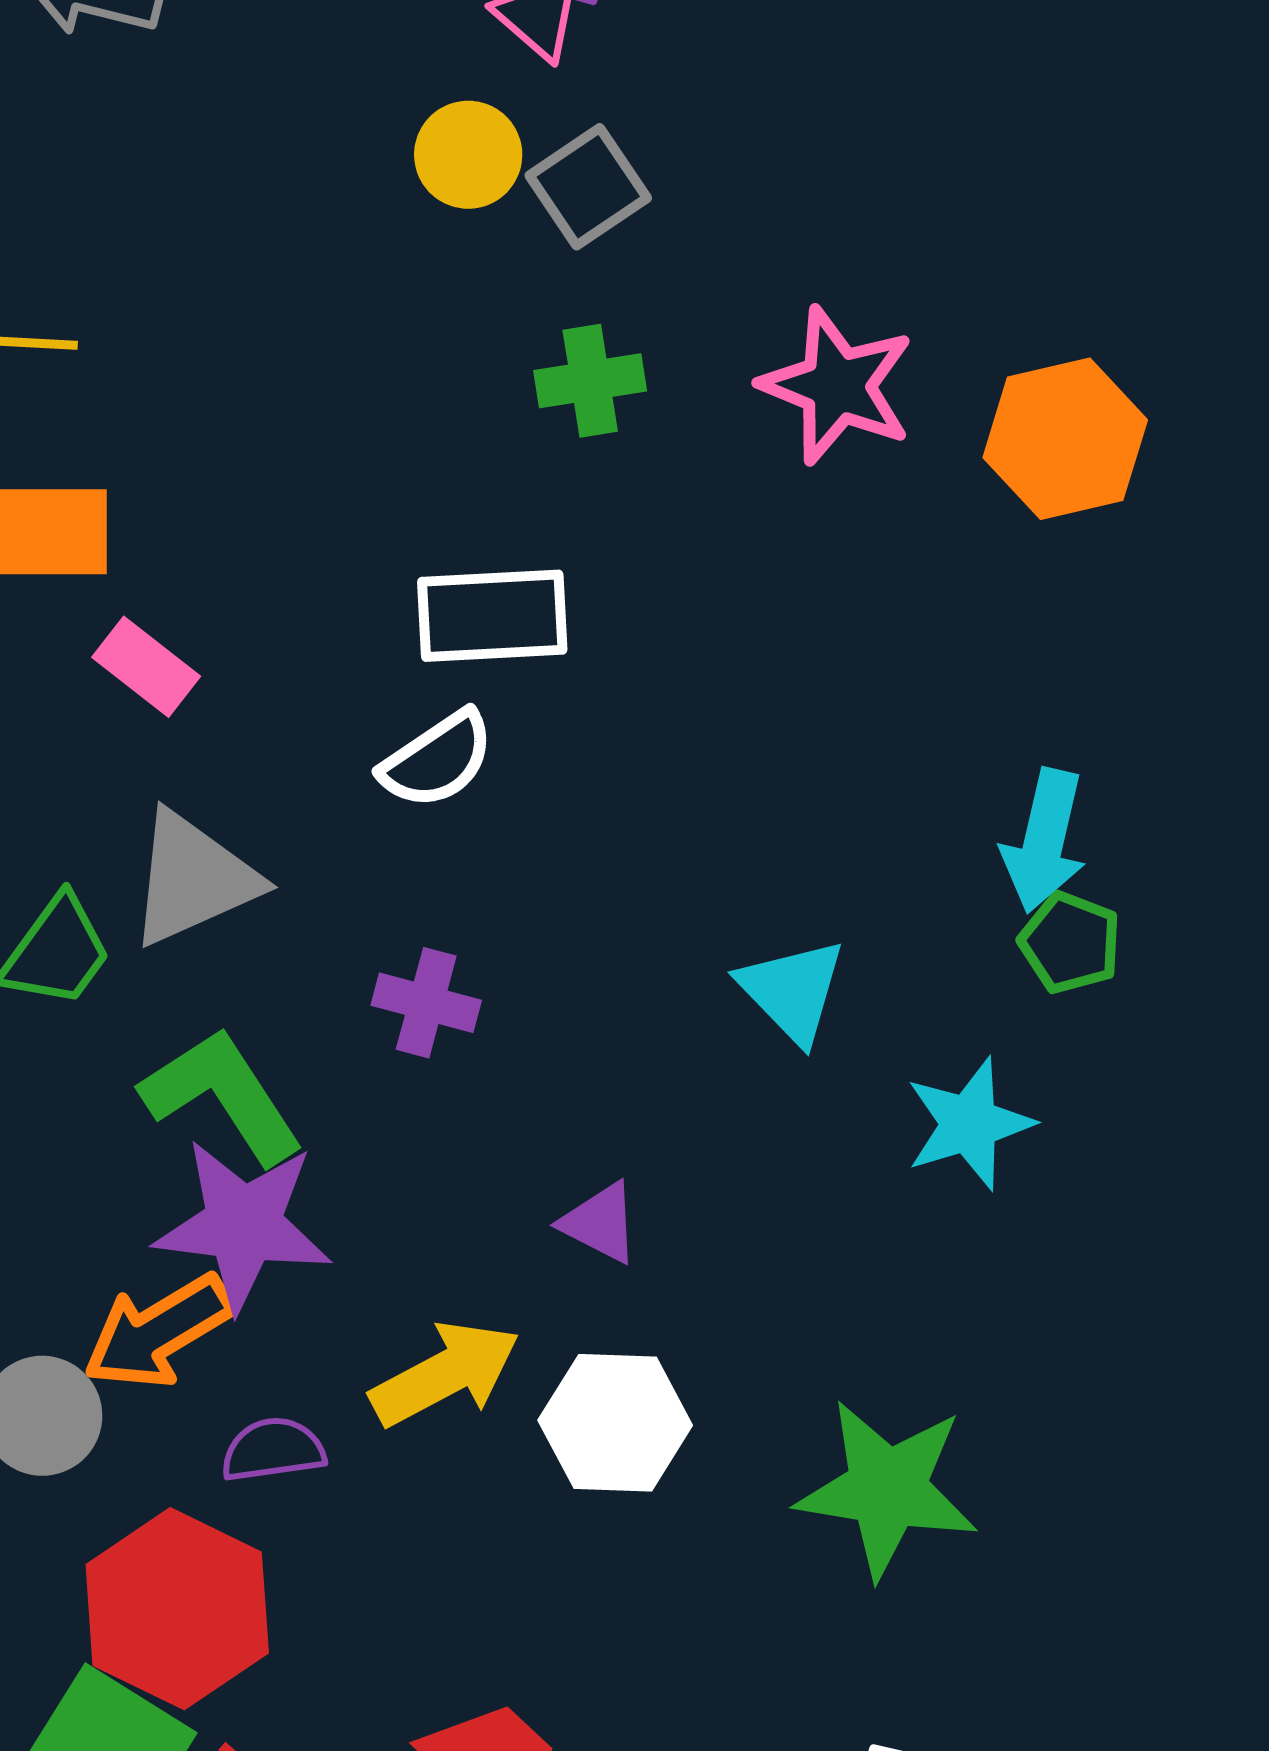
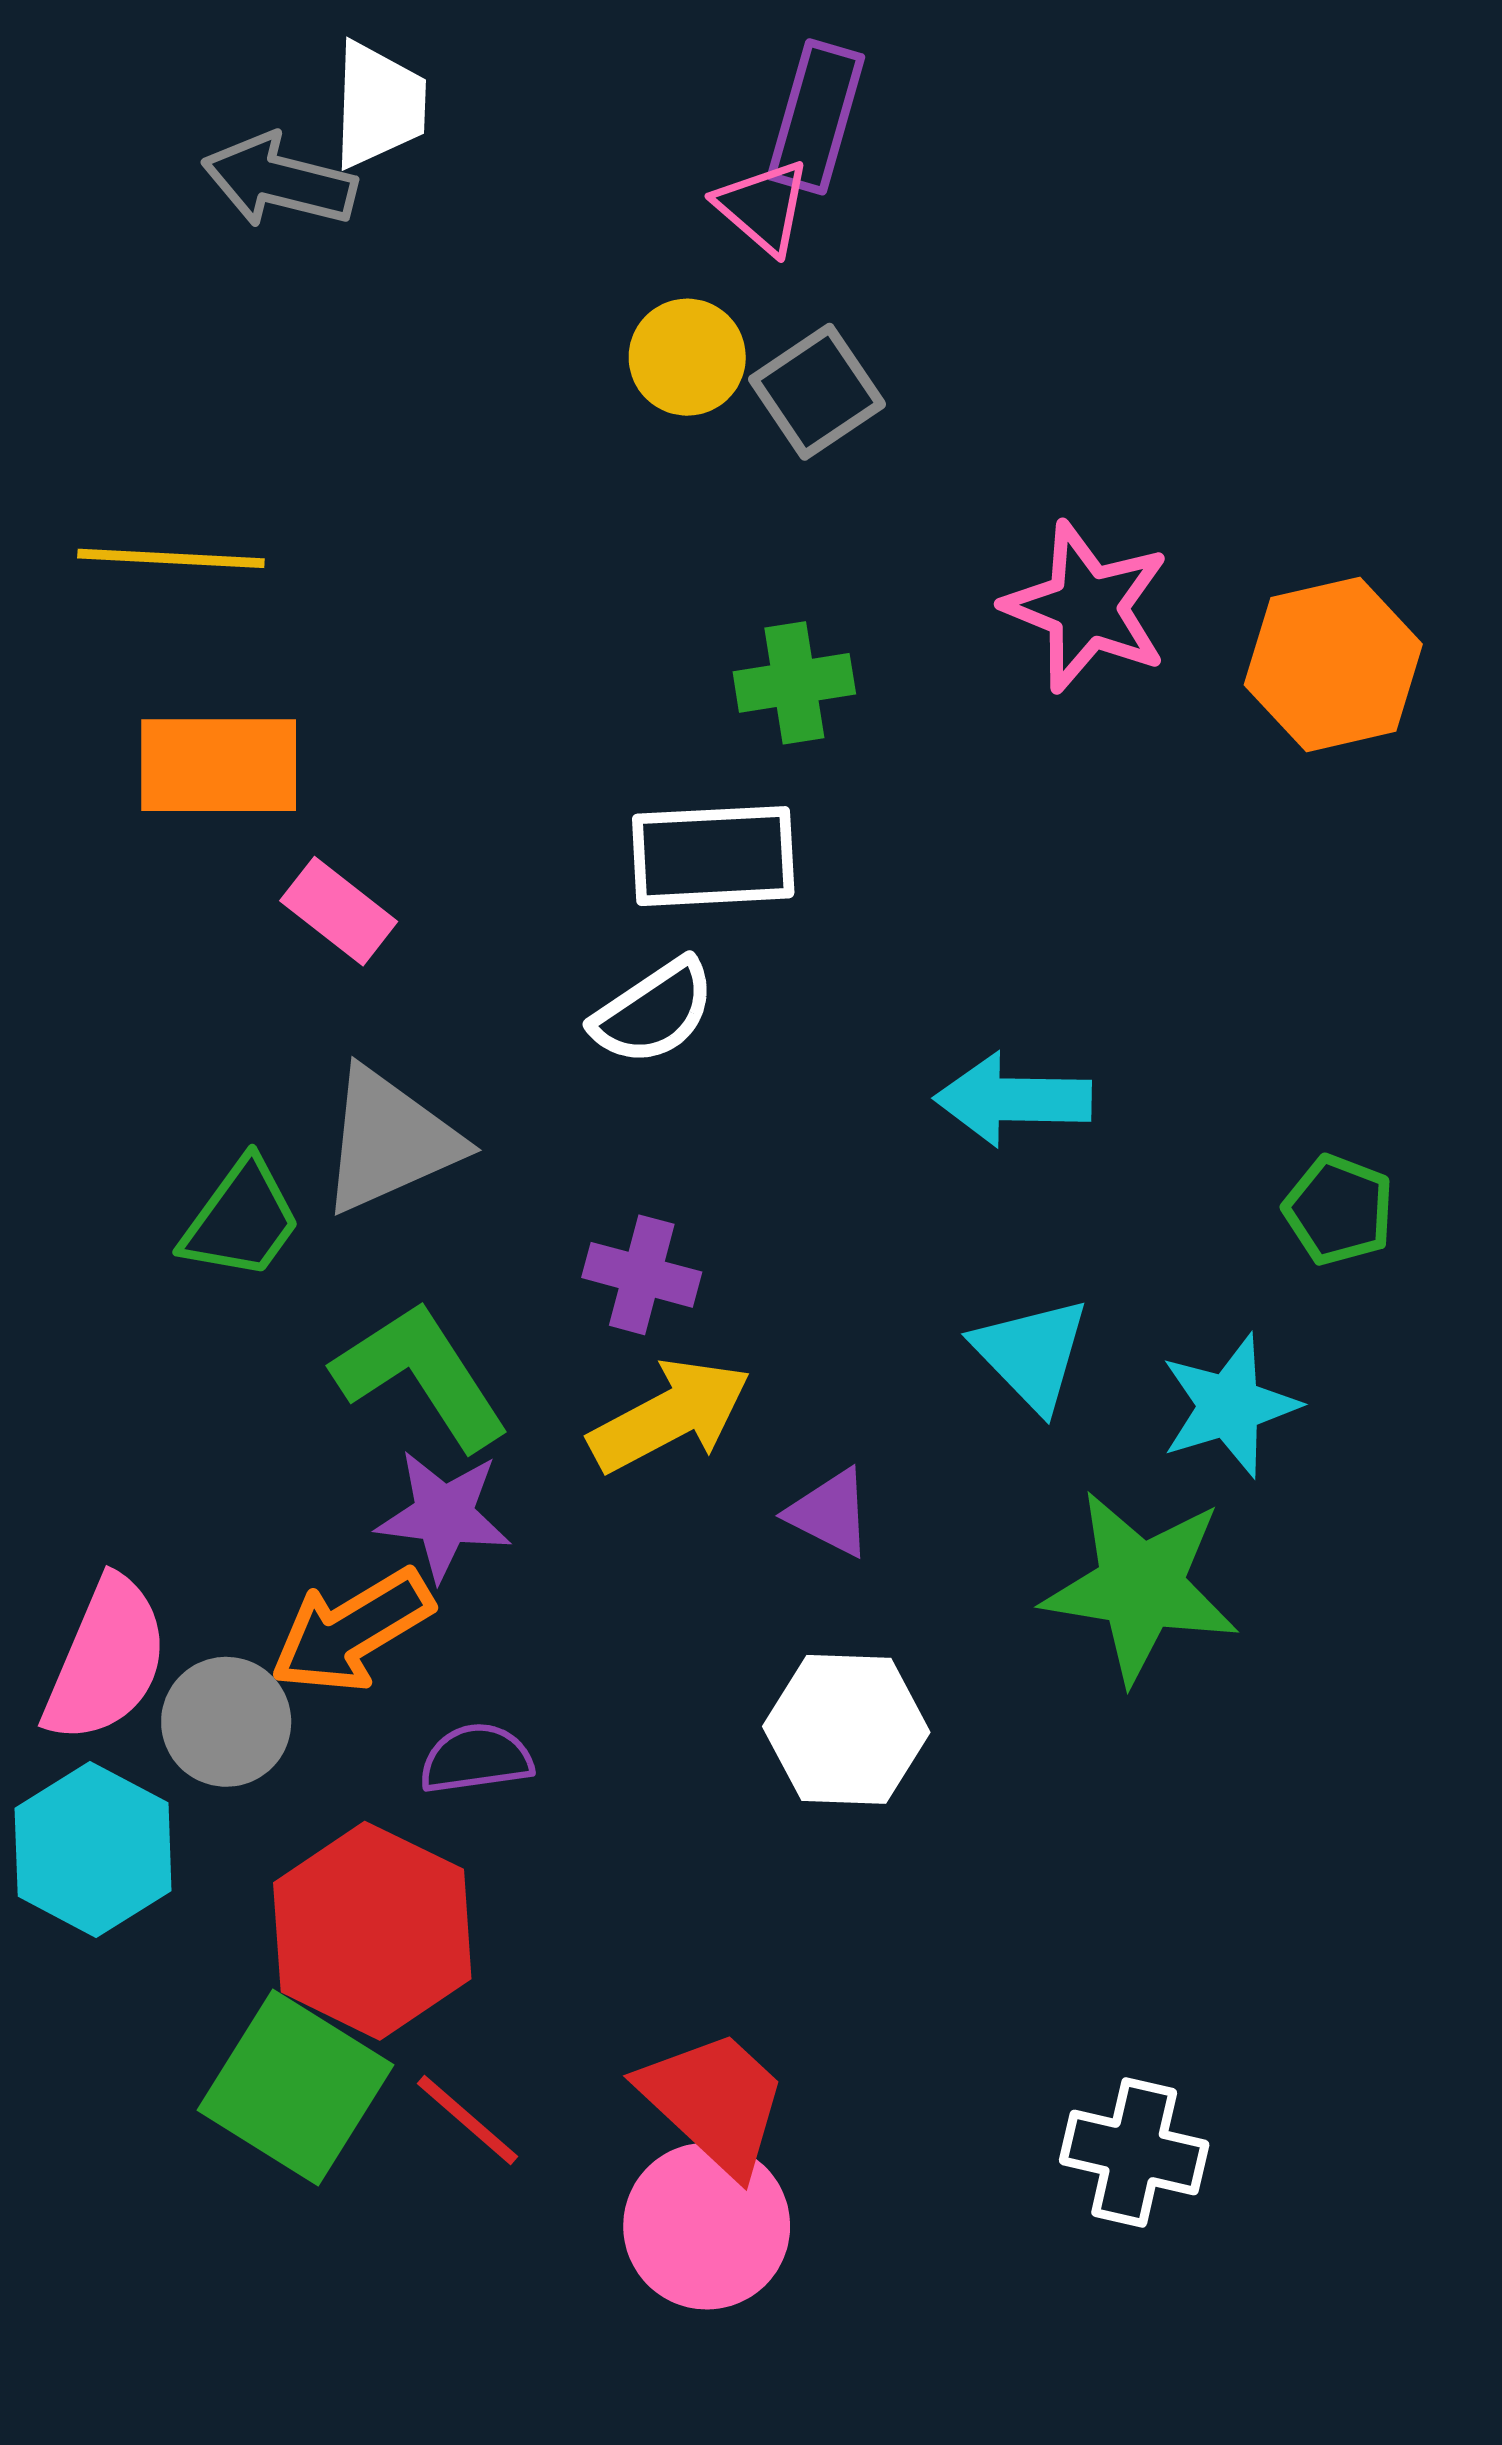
green cross: (590, 381) -> (794, 683), moved
cyan arrow: (1044, 841) -> (1013, 1100), moved, turned 78
cyan triangle: (792, 991) -> (1031, 1354), moved
purple star: (243, 1225) -> (444, 1515), size x0.7
yellow arrow: (445, 1374) -> (670, 1416), moved
green star: (887, 1489) -> (1141, 1587), moved

